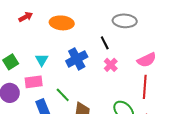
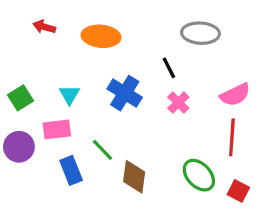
red arrow: (26, 17) -> (44, 27), turned -136
blue cross: (77, 59) -> (125, 93), turned -30

